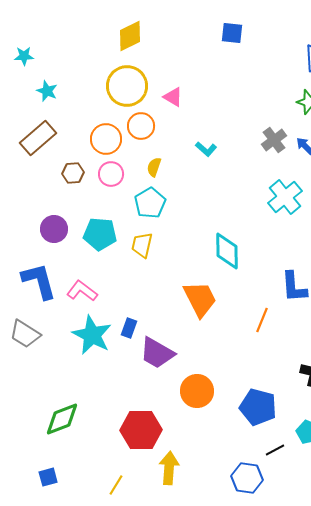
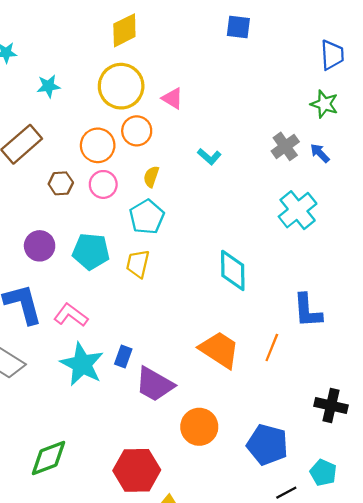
cyan star: (47, 91) -> (49, 86), moved, turned -30
orange trapezoid: (200, 299) -> (219, 350), moved, turned -30

